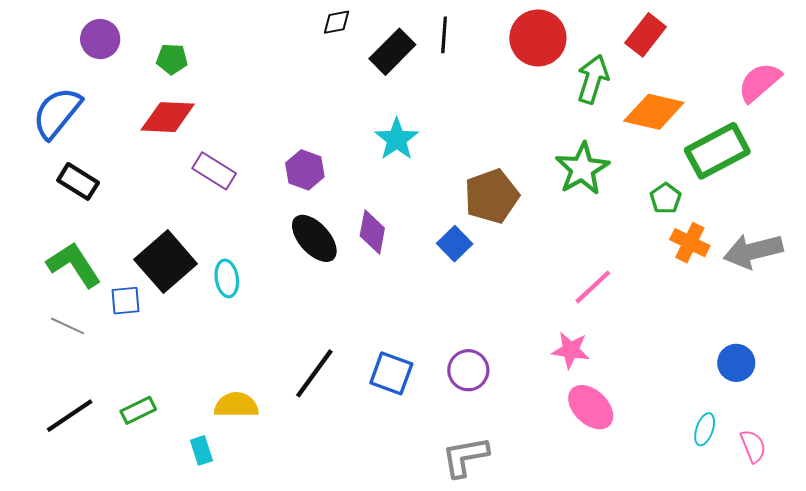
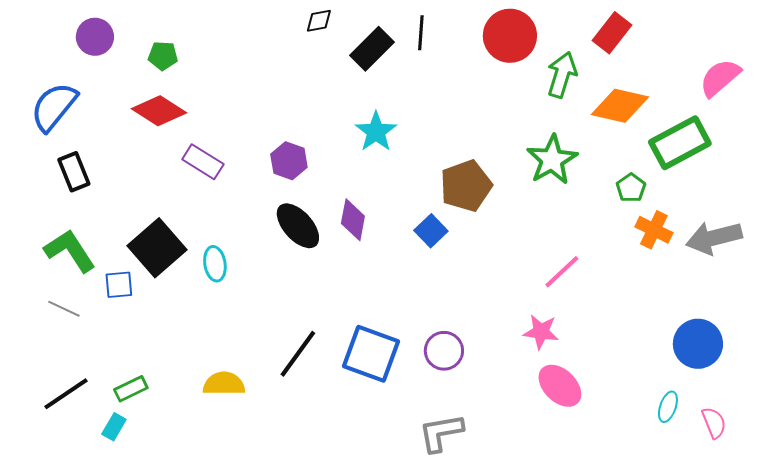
red diamond: (168, 117) -> (159, 111), turned 30
black rectangle: (78, 181) -> (74, 172), turned 36
blue circle: (736, 363) -> (698, 344), size x1.4
blue square: (391, 373) -> (371, 354), size x1.4
cyan rectangle: (201, 450) -> (114, 427), moved, turned 48

